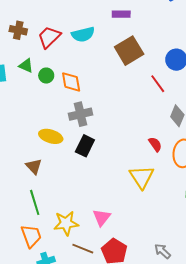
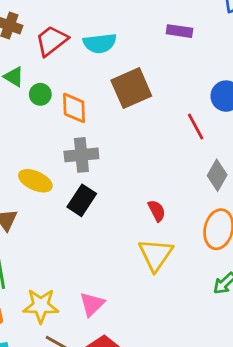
purple rectangle: (121, 14) -> (180, 31), moved
brown square: (129, 51) -> (131, 88), moved
red semicircle: (155, 144) -> (157, 211), moved

